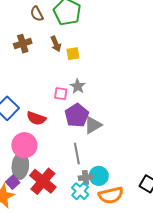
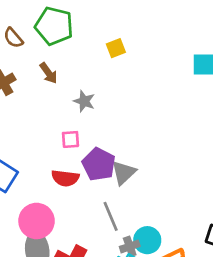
yellow square: (73, 54) -> (116, 48), moved
gray star: (78, 86) -> (84, 101), moved
red semicircle: (36, 118) -> (65, 178), moved

